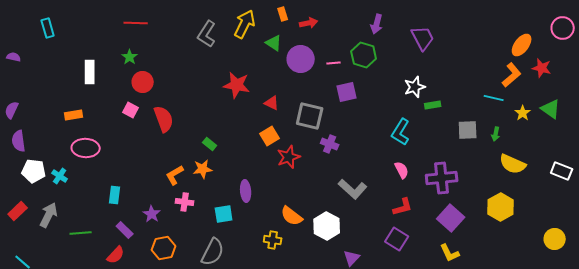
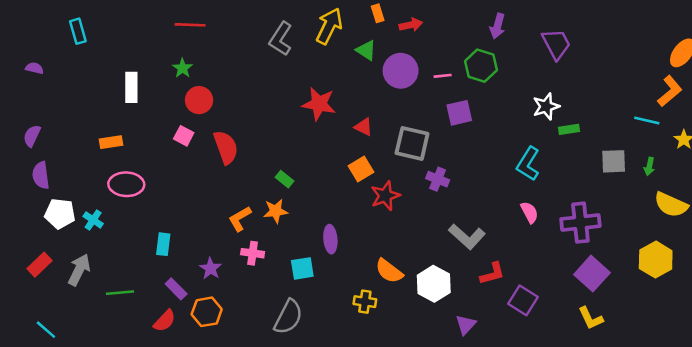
red L-shape: (403, 207) -> (492, 274), moved
orange hexagon: (164, 248) -> (207, 312), moved

